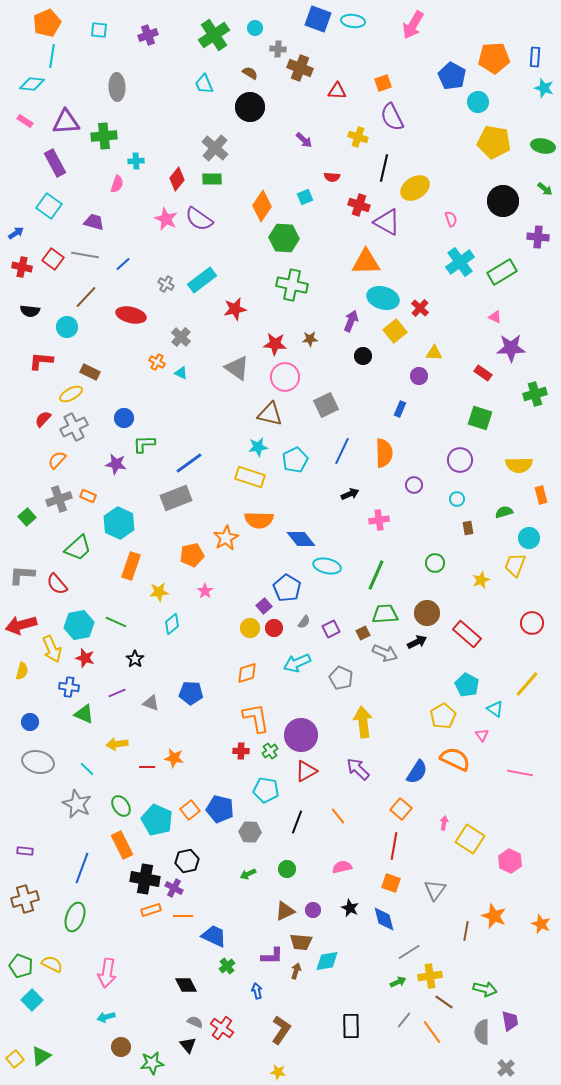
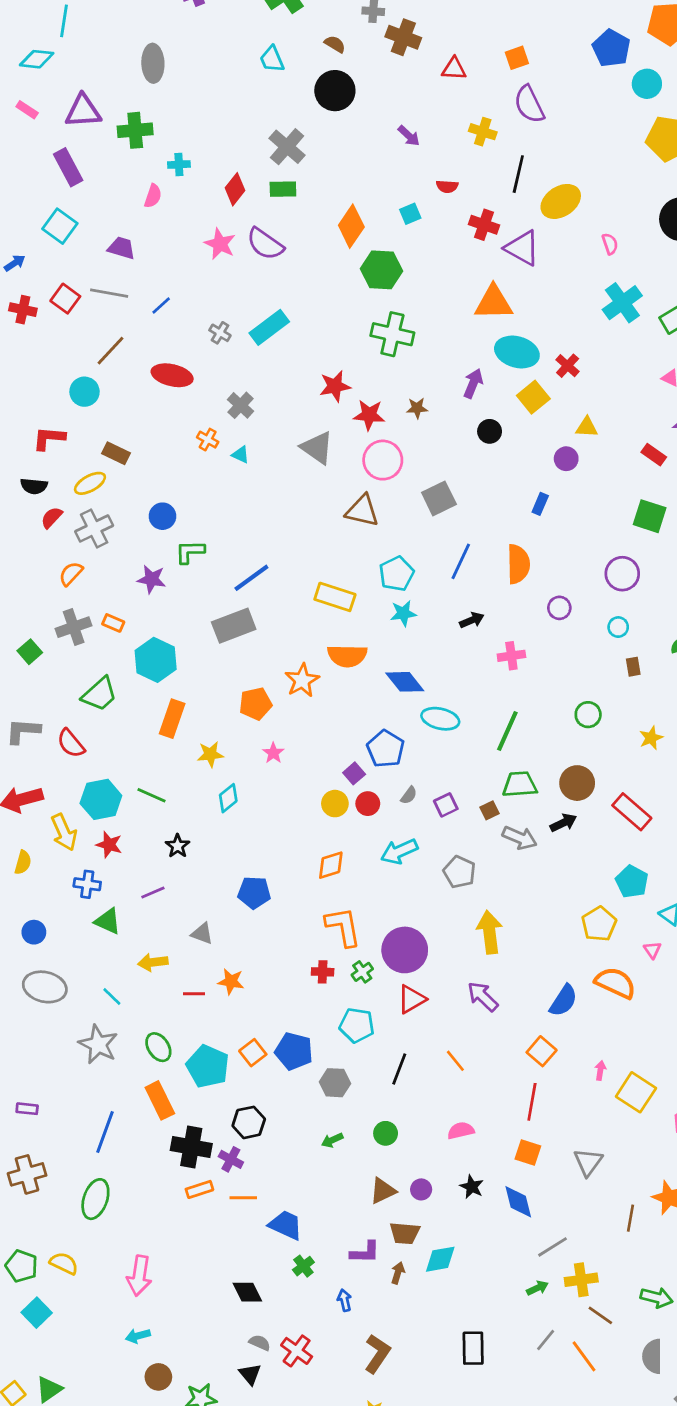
red star: (235, 309) -> (335, 386), moved
black semicircle: (30, 311) -> (34, 486), moved
cyan star: (258, 447) -> (403, 613), moved
gray triangle: (151, 703) -> (202, 934), moved

